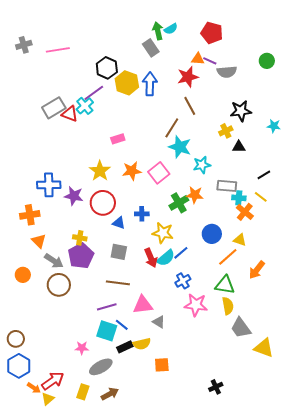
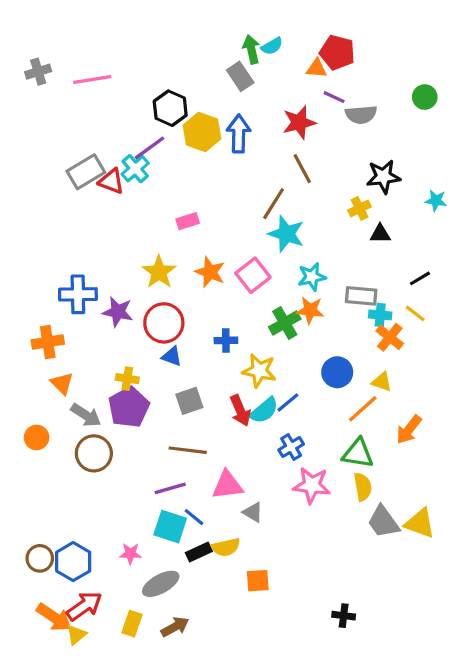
orange triangle: (198, 59) -> (317, 68), moved
cyan star: (202, 165) -> (312, 277), moved
orange star: (132, 171) -> (210, 272), turned 30
blue triangle: (119, 223) -> (172, 356), moved
gray square: (119, 252) -> (189, 401), turned -30
brown circle: (16, 339) -> (40, 558), moved
yellow triangle: (264, 348) -> (420, 523), moved
blue hexagon: (19, 366) -> (73, 562), moved
black cross: (216, 387) -> (344, 616), turned 32
orange arrow: (34, 388) -> (54, 617), size x1.6

